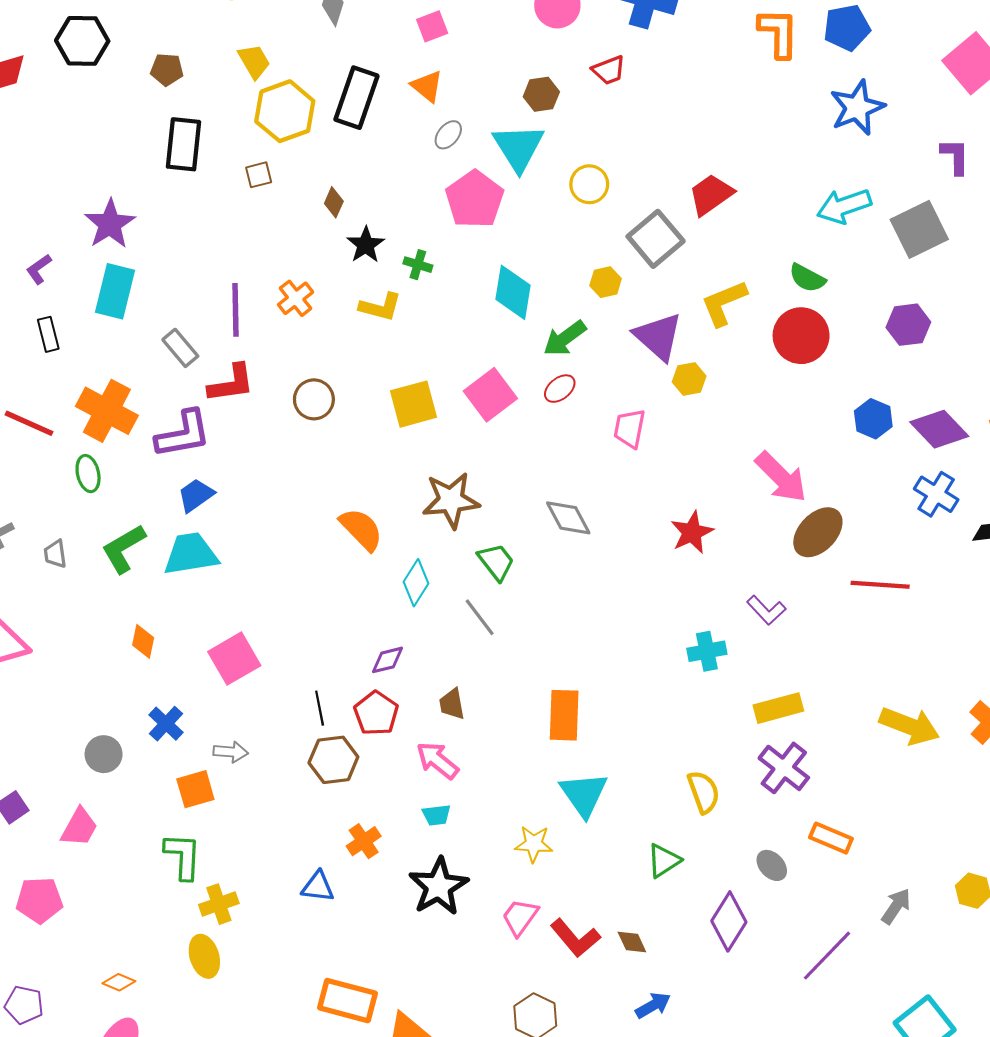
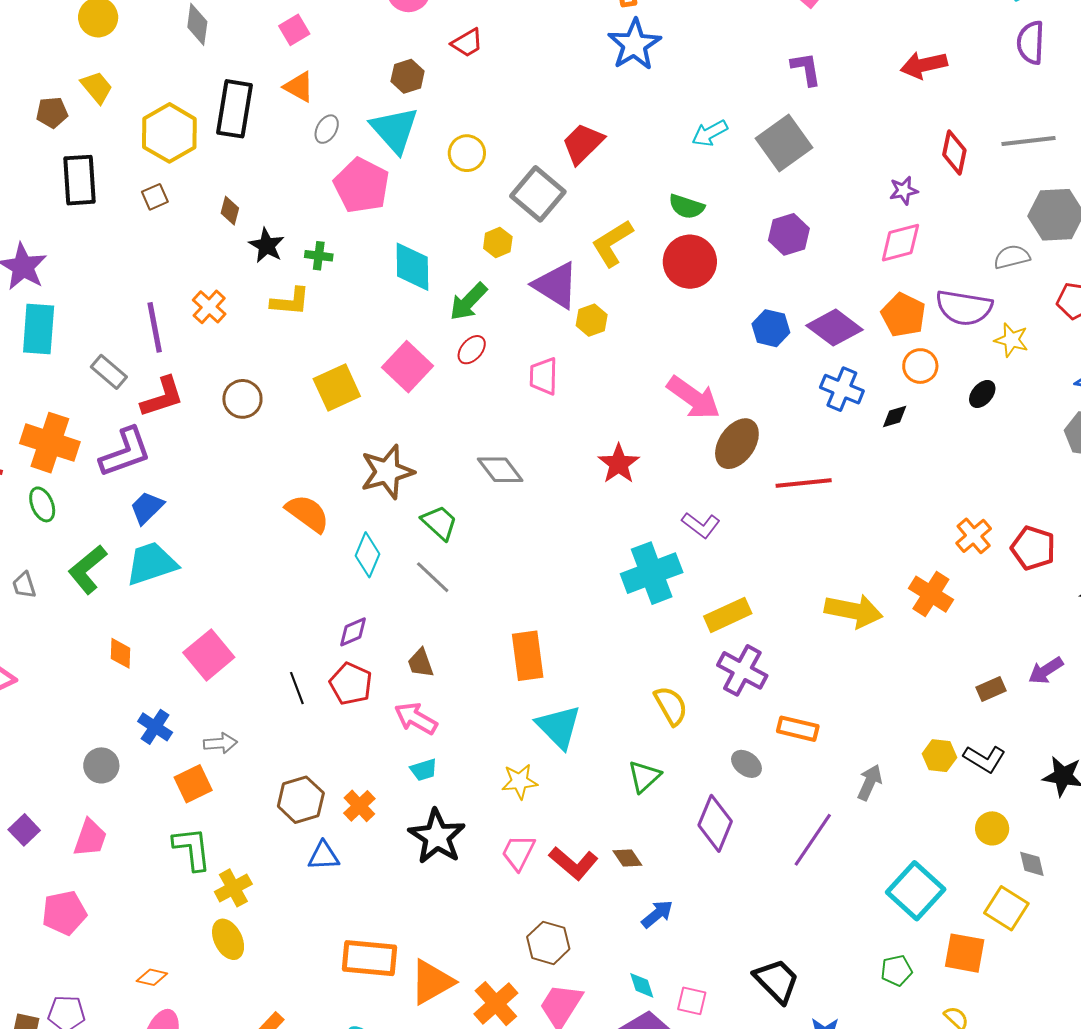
yellow trapezoid: (254, 61) -> (97, 87), moved
blue star: (857, 108) -> (634, 45), moved
cyan arrow: (844, 206) -> (710, 133), size x0.7
cyan cross: (707, 651) -> (652, 573), size x1.6
brown hexagon: (333, 760) -> (301, 800), moved

